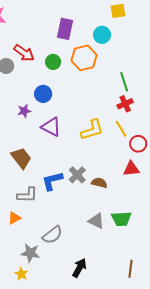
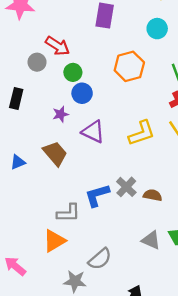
cyan circle: (102, 35) -> (157, 29), moved
orange hexagon: (84, 58) -> (129, 66), moved
green circle: (53, 62) -> (73, 72), moved
brown trapezoid: (21, 158) -> (55, 153), moved
orange triangle: (14, 218) -> (54, 241), size x1.5

